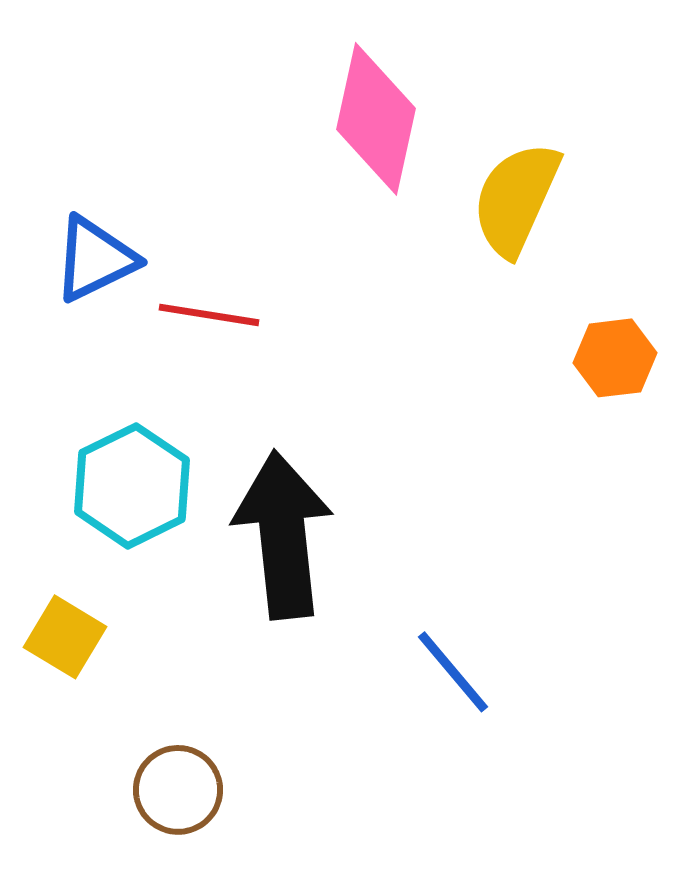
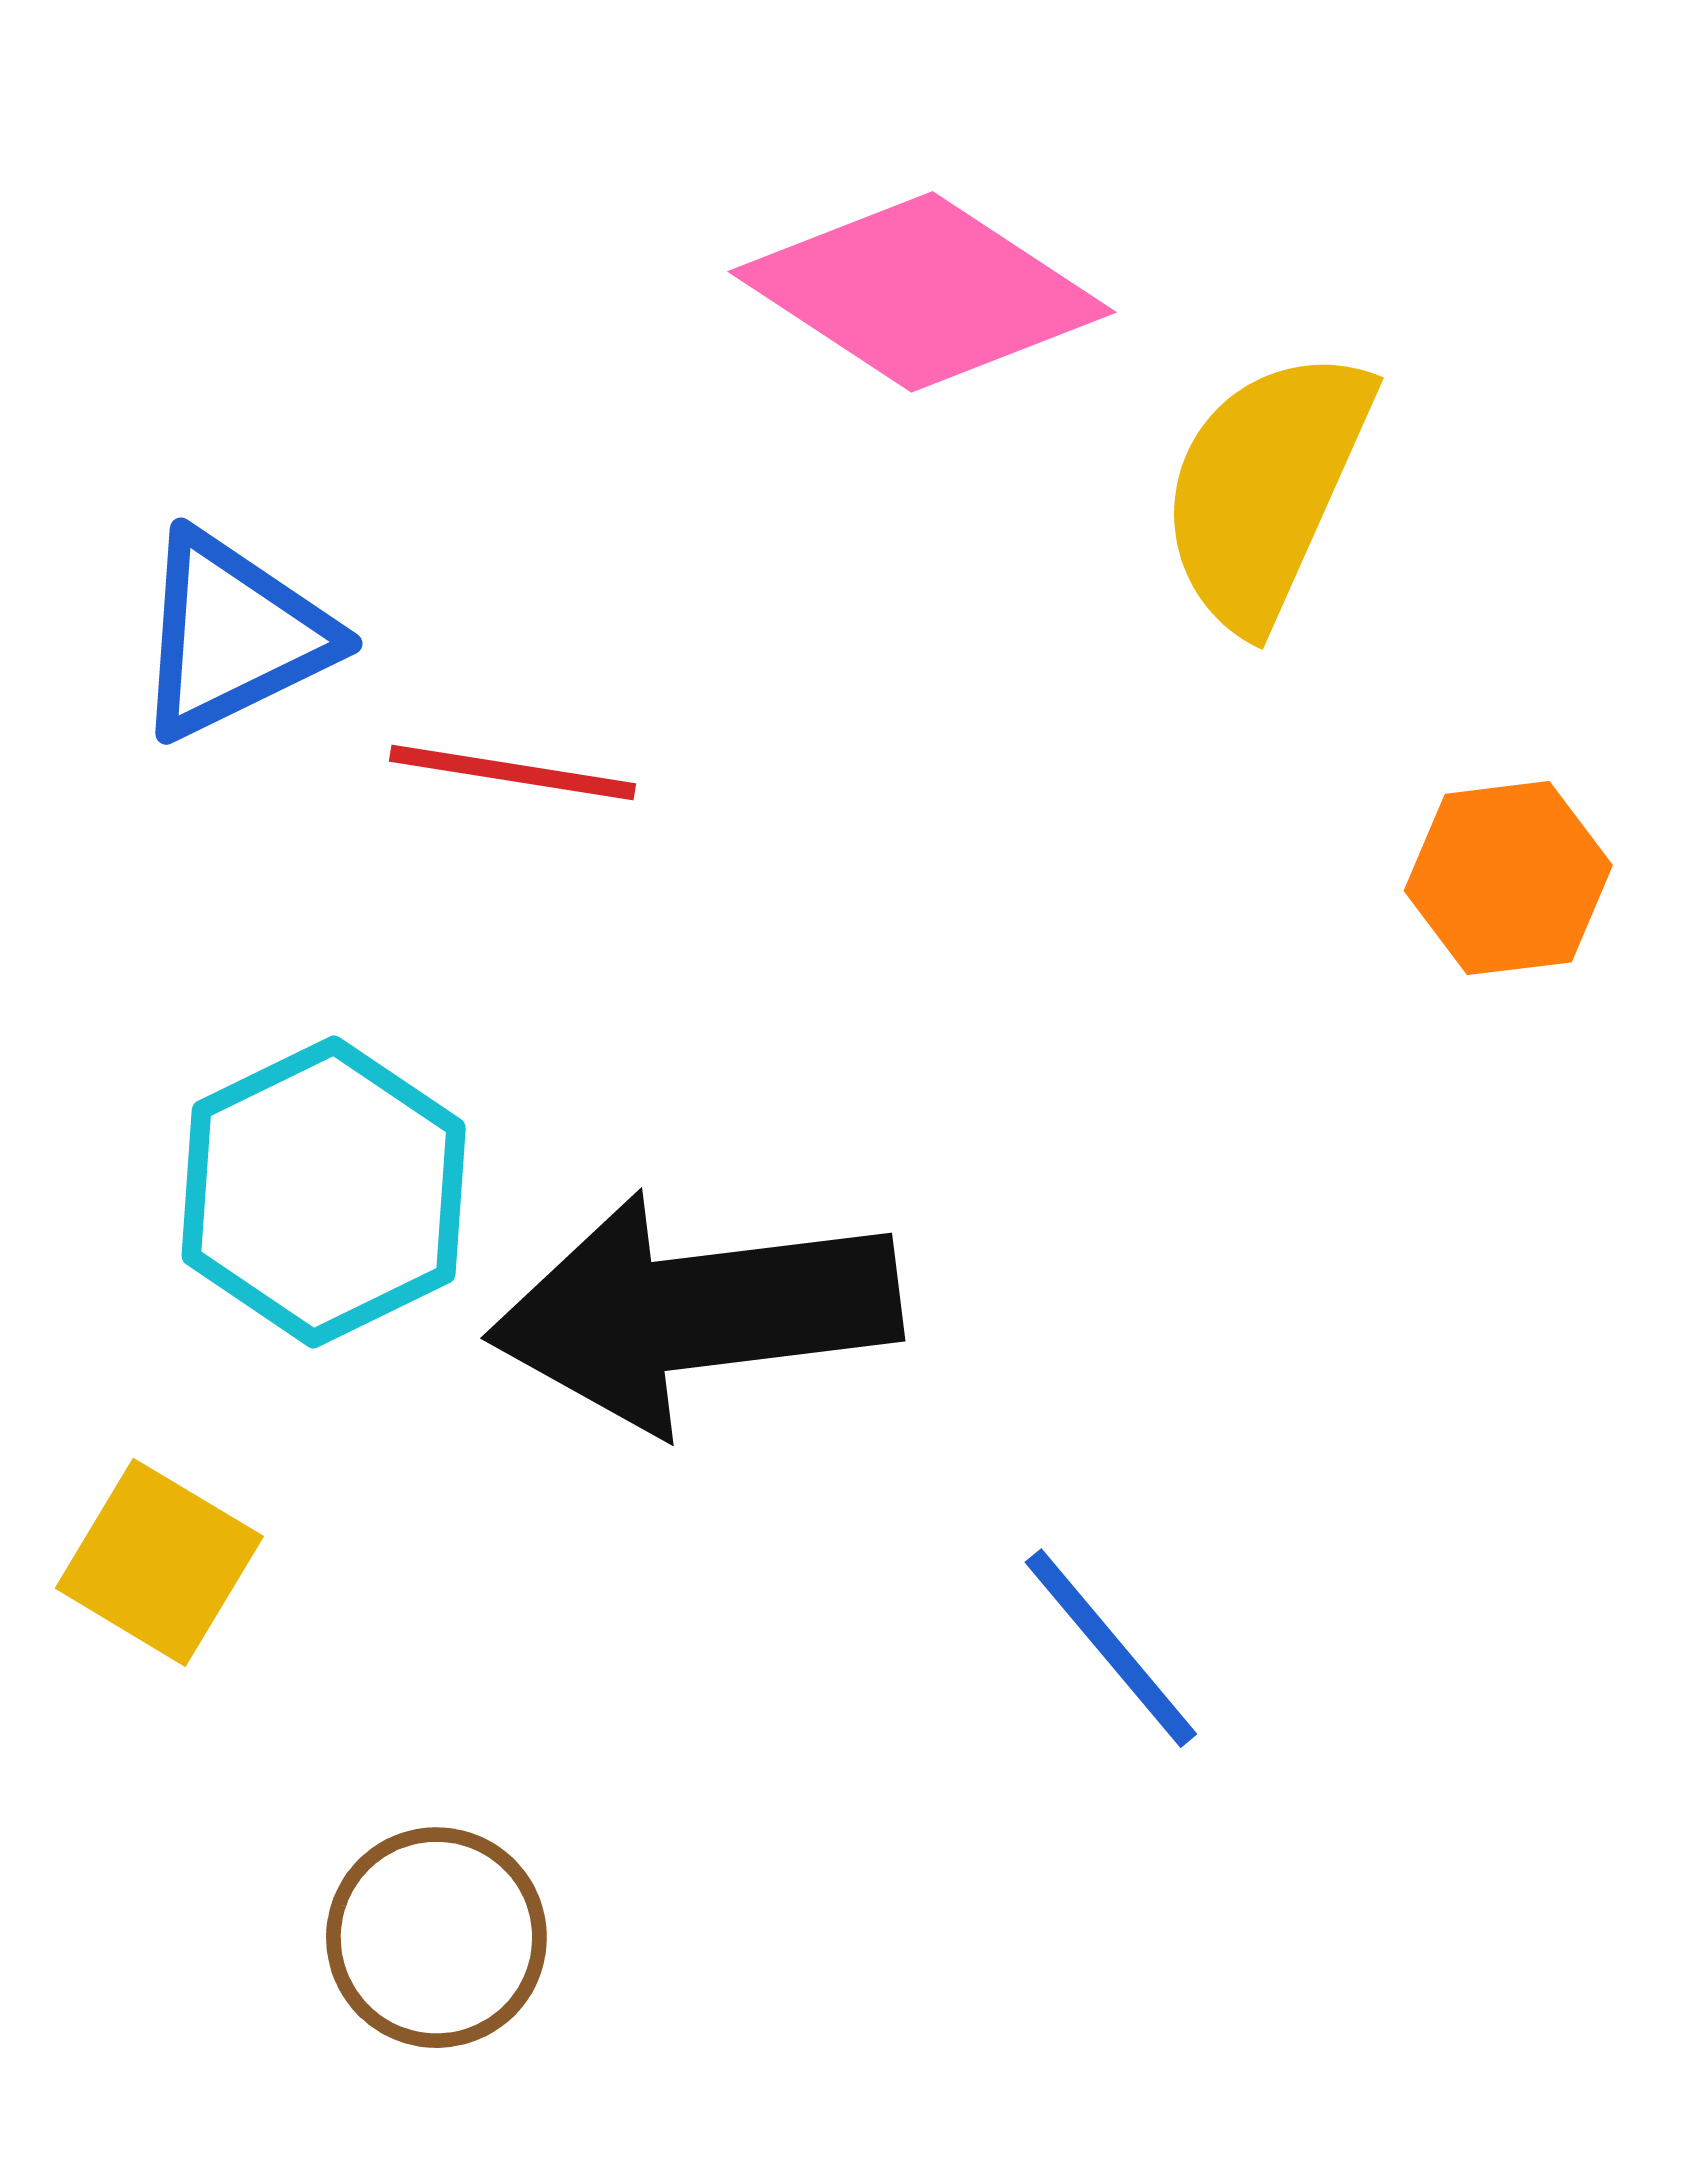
pink diamond: (376, 119) -> (922, 292), turned -69
black arrow: (283, 535) -> (694, 1312), turned -91

